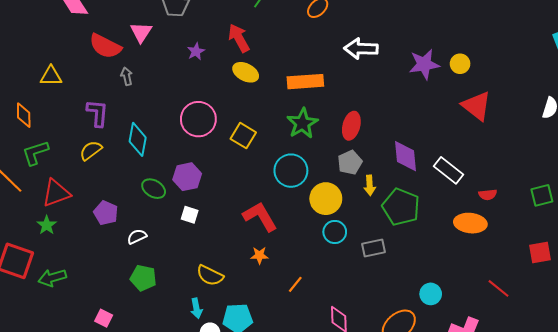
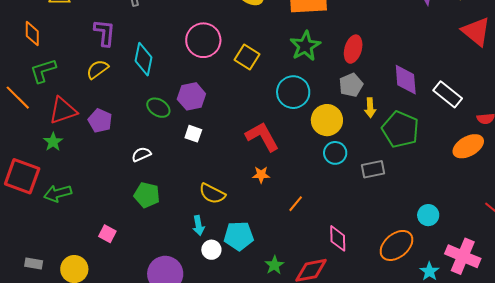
purple pentagon: (106, 213) -> (100, 121), moved
orange ellipse: (470, 223) -> (468, 146), turned -36

